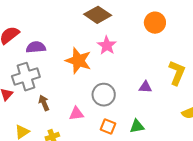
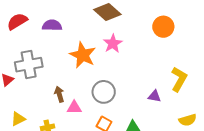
purple semicircle: (36, 47) -> (52, 25), moved
purple triangle: (145, 87) -> (154, 96), moved
brown arrow: (44, 103) -> (59, 94), moved

